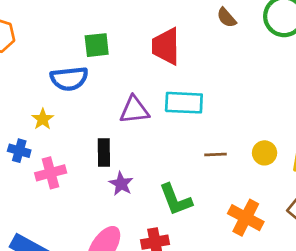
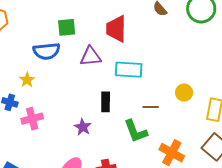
purple triangle: (134, 110) -> (91, 56), moved
black rectangle: (104, 152) -> (106, 102), moved
yellow circle: (265, 153) -> (184, 93), moved
green L-shape: (176, 200) -> (136, 131), moved

